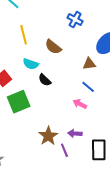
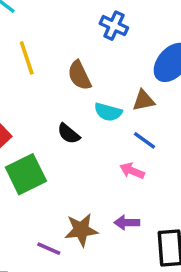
brown semicircle: (53, 47) -> (79, 75), turned 30
cyan semicircle: (31, 64) -> (108, 112), moved
brown star: (48, 136) -> (81, 230), turned 30
purple line: (64, 150) -> (49, 249), moved, turned -40

